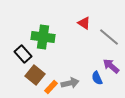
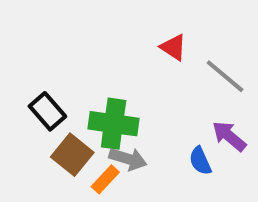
green cross: (43, 37) -> (114, 124), moved
gray arrow: (70, 83) -> (128, 159), moved, turned 30

